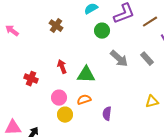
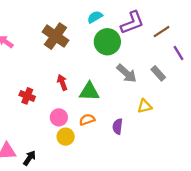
brown cross: (56, 26) -> (55, 36), size x1.6
green circle: (102, 31) -> (107, 42), size x1.5
yellow triangle: (152, 102) -> (145, 106), moved
purple semicircle: (107, 114) -> (118, 126), moved

